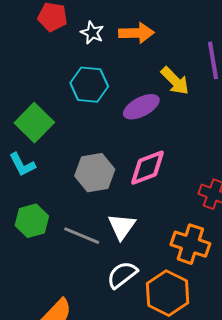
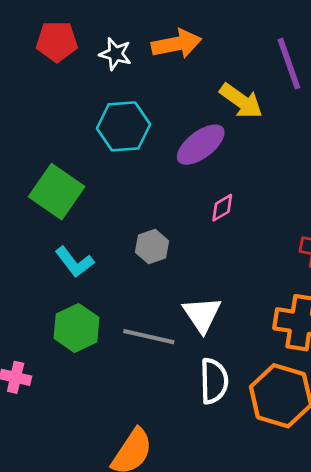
cyan L-shape: (22, 165) -> (74, 262), moved
pink diamond: (148, 168) -> (222, 208), moved, size x0.5
gray hexagon: (95, 173) -> (152, 247), size x0.6
white semicircle: (122, 275) -> (214, 381), turned 136

